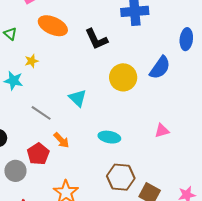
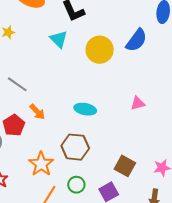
cyan triangle: (78, 98) -> (59, 39), moved
brown hexagon: (121, 177) -> (75, 147), moved

